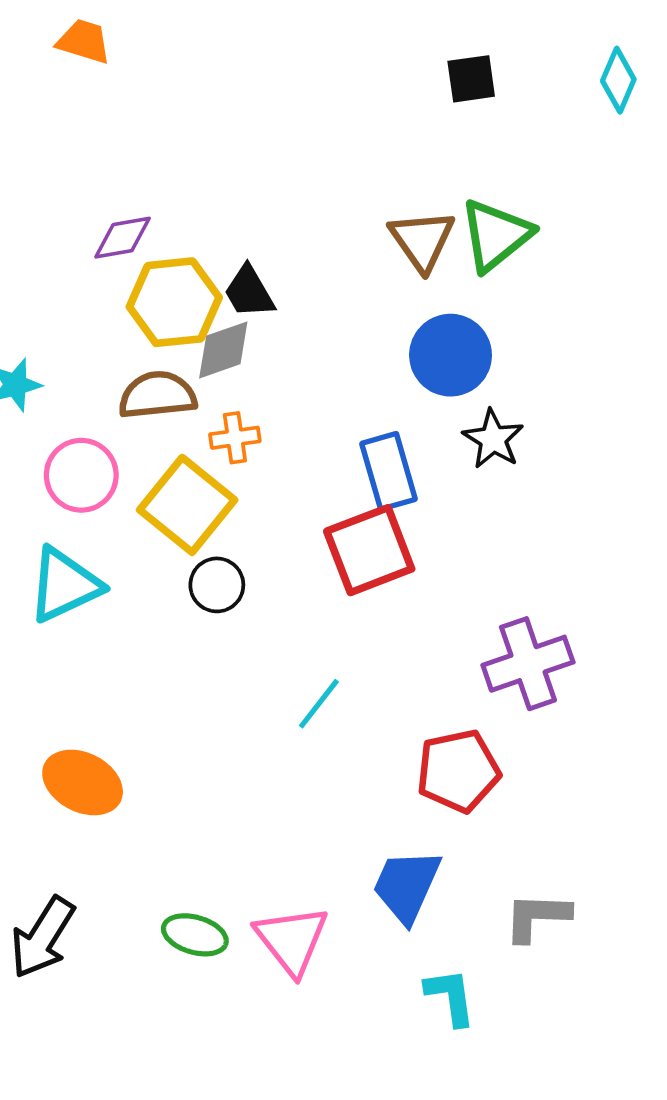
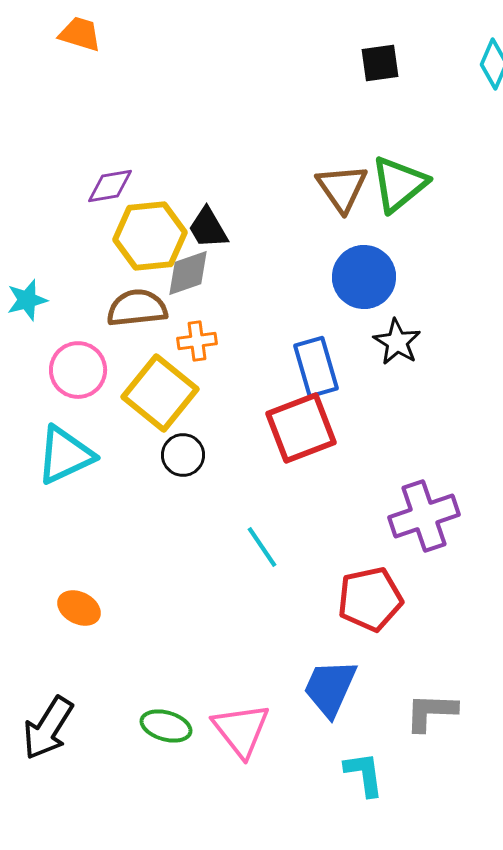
cyan line: (319, 704) -> (262, 547), turned -72
orange ellipse: (83, 782) -> (79, 608), size x0.7

